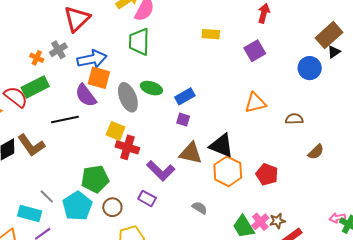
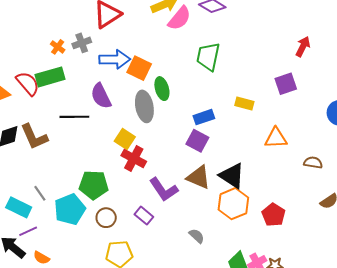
yellow rectangle: (211, 34) -> (244, 104), moved
green trapezoid: (139, 42) -> (208, 57), moved
orange square: (99, 78) -> (139, 68), moved
green ellipse: (151, 88) -> (162, 89), moved, turned 45
purple square: (183, 120) -> (197, 141), size x1.5

